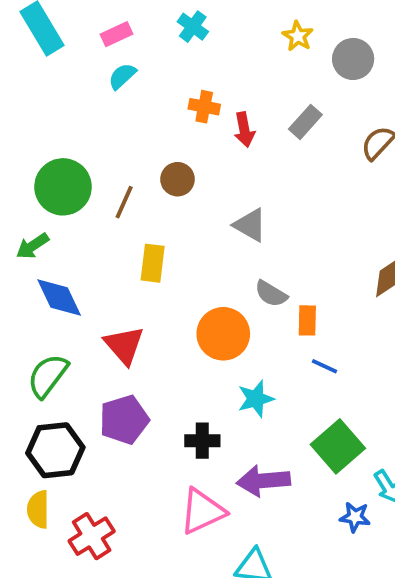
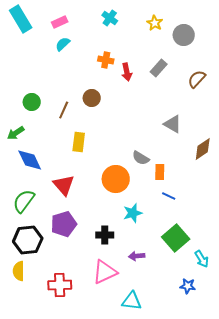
cyan cross: (193, 27) -> (110, 18), moved
green circle: (63, 187) -> (32, 102), size x0.6
gray triangle: (250, 225) -> (173, 124), moved
purple arrow: (263, 481) -> (137, 256), size x0.6
blue star: (355, 517) -> (188, 286), moved
red cross: (92, 536) -> (60, 285), moved, turned 30

